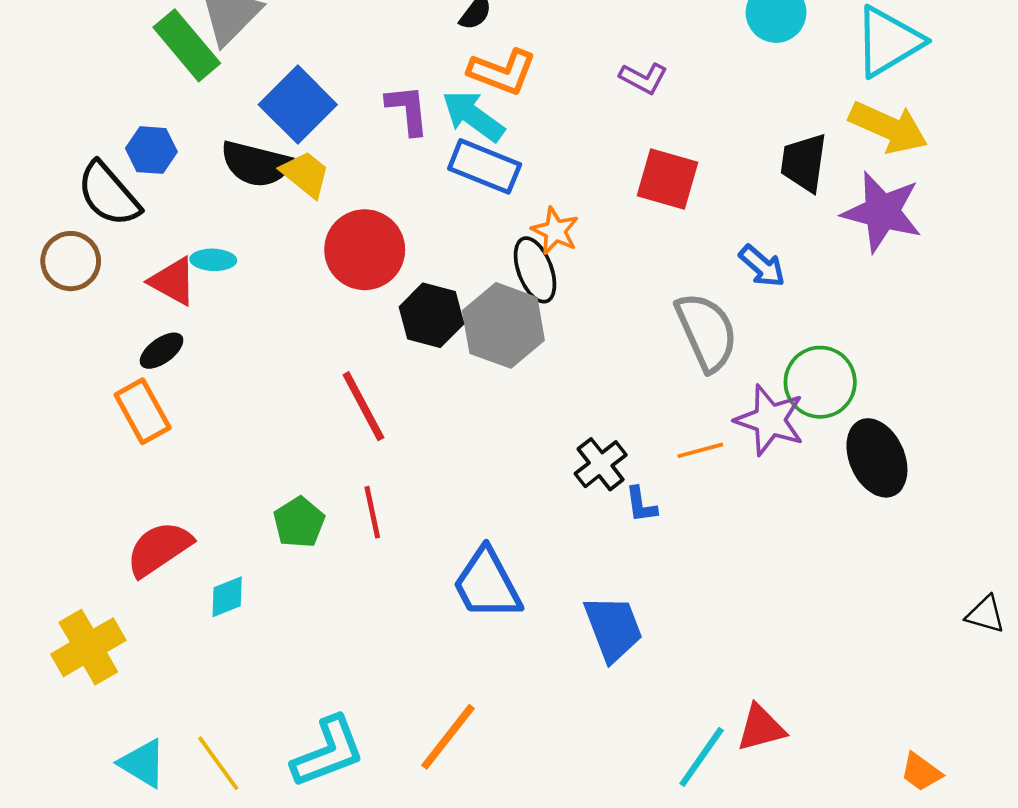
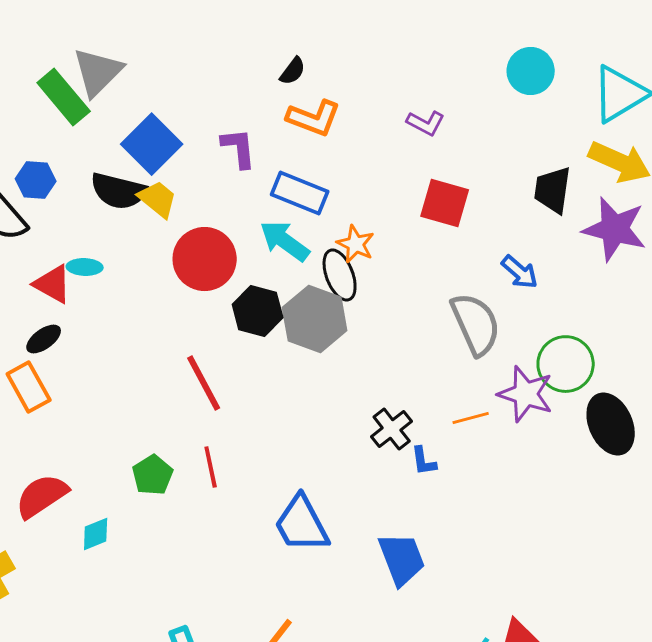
cyan arrow: (473, 116) -> (285, 241), moved

